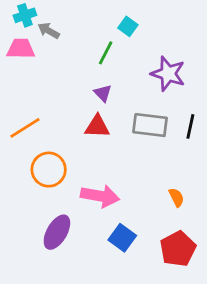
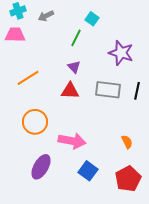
gray arrow: (49, 31) -> (46, 16), moved, turned -56
orange line: (25, 128) -> (28, 78), moved

